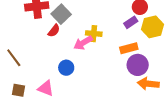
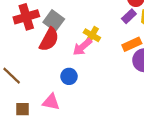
red semicircle: (54, 31) -> (49, 39), size x1.6
yellow cross: (94, 34) -> (92, 35), turned 35

